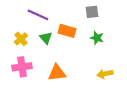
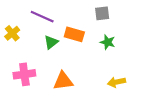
green triangle: (46, 38) -> (51, 42), turned 32
yellow cross: (21, 39) -> (12, 33), moved

